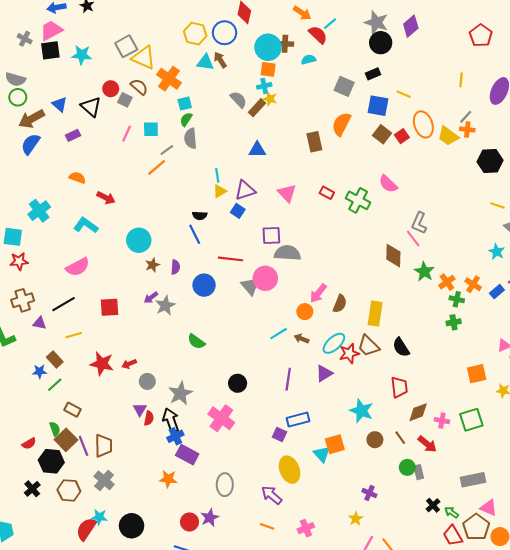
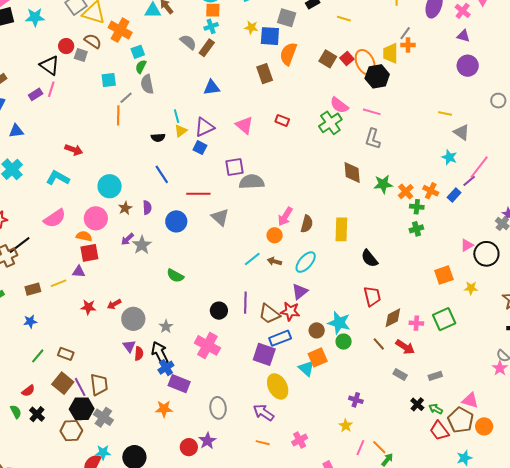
yellow star: (270, 99) -> (251, 27), moved
blue triangle: (60, 104) -> (16, 131), moved, turned -42
blue square: (378, 106) -> (270, 36), moved
orange ellipse: (423, 124) -> (365, 62), moved
pink line: (127, 134) -> (51, 89), moved
yellow trapezoid: (448, 136) -> (391, 53), turned 60
black hexagon: (490, 161) -> (377, 76), moved
orange line: (157, 167) -> (118, 115), turned -42
orange semicircle: (77, 178) -> (84, 236), moved
green cross: (358, 200) -> (330, 123), moved, turned 35
black semicircle: (200, 216) -> (158, 138), moved
pink line: (413, 239) -> (372, 112), moved, turned -30
green star: (424, 272) -> (383, 184), turned -30
pink circle: (265, 278) -> (96, 218), moved
black line: (63, 304) -> (20, 245), moved
purple triangle: (39, 323) -> (79, 272), moved
brown trapezoid: (368, 346) -> (269, 314), moved
red star: (349, 353) -> (290, 311), moved, turned 30
brown rectangle: (55, 360) -> (33, 289), moved, turned -56
red star: (102, 364) -> (88, 307), size x0.7
purple line: (288, 379) -> (245, 303), moved
gray circle: (147, 381) -> (133, 319), size x1.5
green line: (55, 385) -> (38, 356), moved
gray star: (180, 393) -> (166, 326), size x0.6
green semicircle: (55, 429) -> (16, 412), moved
purple square: (279, 434) -> (264, 354), size x1.6
brown circle: (375, 440) -> (317, 330), moved
black hexagon: (51, 461) -> (82, 409), moved
green circle: (407, 467) -> (344, 342), moved
gray rectangle: (419, 472) -> (400, 374), turned -40
gray rectangle: (473, 480) -> (435, 376), moved, size x0.6
black cross: (32, 489) -> (37, 414), moved

